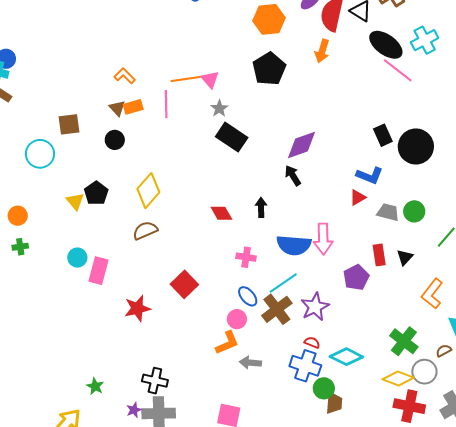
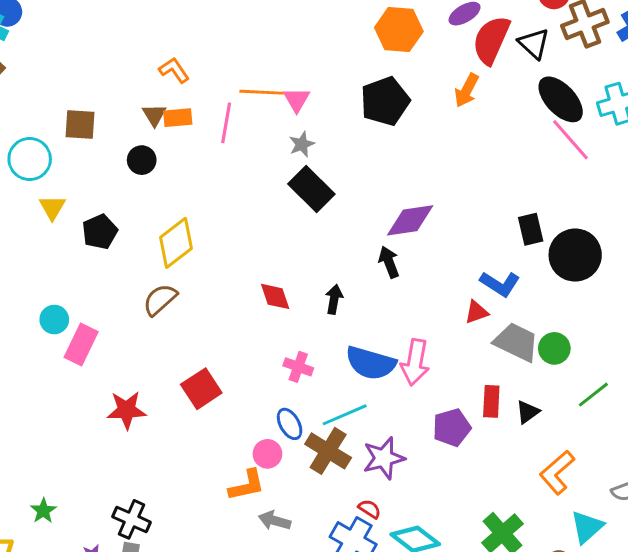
yellow triangle: (75, 201) -> (52, 207), moved
gray trapezoid: (388, 212) -> (516, 342), size x1.4
brown semicircle: (145, 230) -> (160, 300), turned -30
brown cross: (277, 309) -> (328, 451), turned -32

